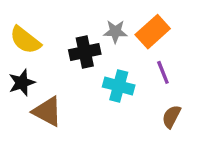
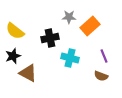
gray star: (115, 32) -> (69, 17), moved
purple line: (163, 72) -> (104, 56), moved
brown semicircle: (171, 117) -> (101, 76), turned -96

